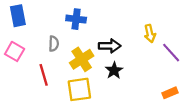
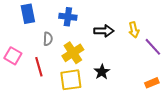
blue rectangle: (18, 16) -> (28, 14), moved
black arrow: (110, 46) -> (104, 31), moved
pink square: (15, 51) -> (13, 56), moved
black star: (114, 70) -> (102, 72), moved

